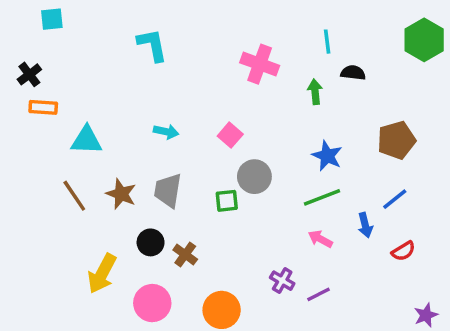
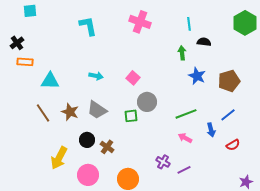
pink cross: (260, 64) -> (140, 22), moved
blue star: (327, 156) -> (197, 76), moved
gray trapezoid: (168, 190) -> (97, 110), turned -65

